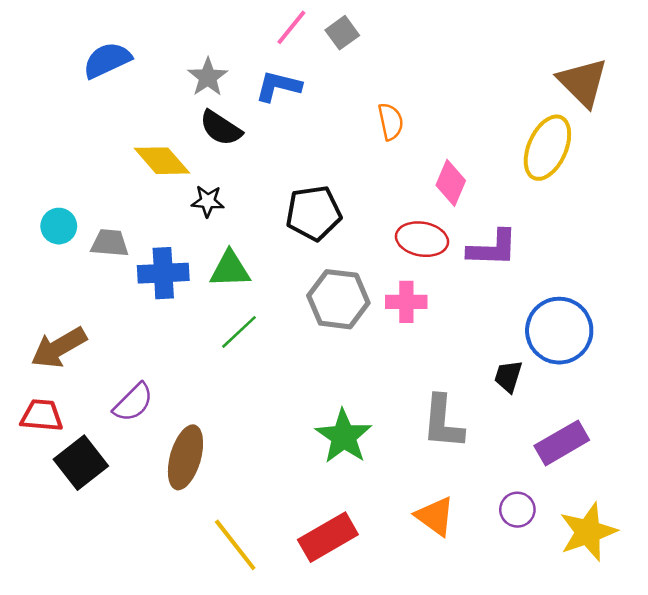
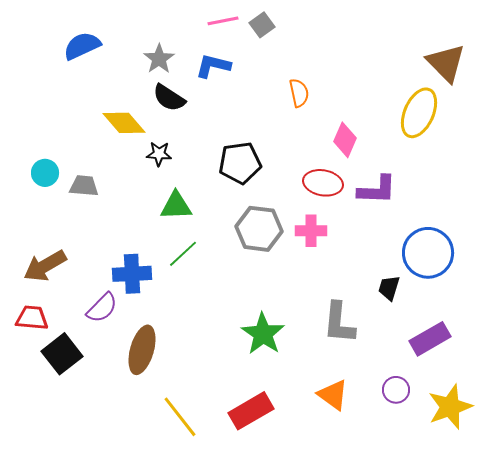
pink line: (291, 27) -> (223, 21), turned 40
blue cross: (163, 273) -> (132, 274), moved

